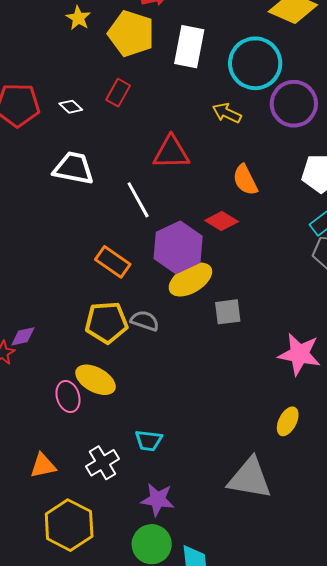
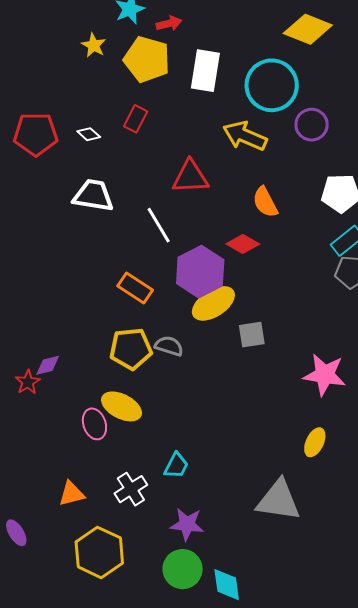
purple circle: (294, 104) -> (312, 125), size x0.7
yellow arrow: (227, 113) -> (245, 136), size x1.5
cyan trapezoid: (149, 441) -> (176, 466), turned -68

